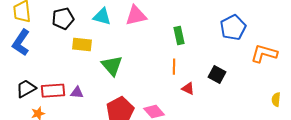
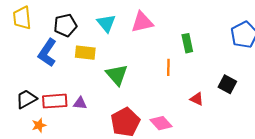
cyan triangle: (102, 17) -> (106, 23), turned 36
blue L-shape: (21, 43) -> (47, 53), moved
orange line: (174, 67) -> (168, 67), moved

